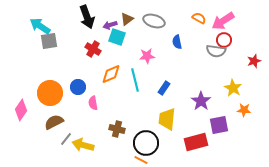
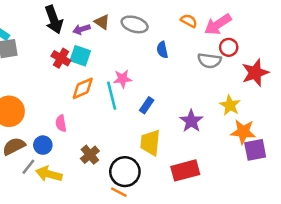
brown triangle: (127, 19) -> (102, 22), turned -48
cyan square: (117, 37) -> (80, 56), moved
red circle: (224, 40) -> (229, 47), moved
pink star: (147, 56) -> (122, 79), moved
red star: (254, 61) -> (255, 73), size x1.6
blue circle: (78, 87) -> (43, 145), moved
orange star: (244, 110) -> (243, 132), size x1.5
purple square: (219, 125) -> (255, 150), moved
brown cross: (117, 129) -> (90, 155), turned 35

